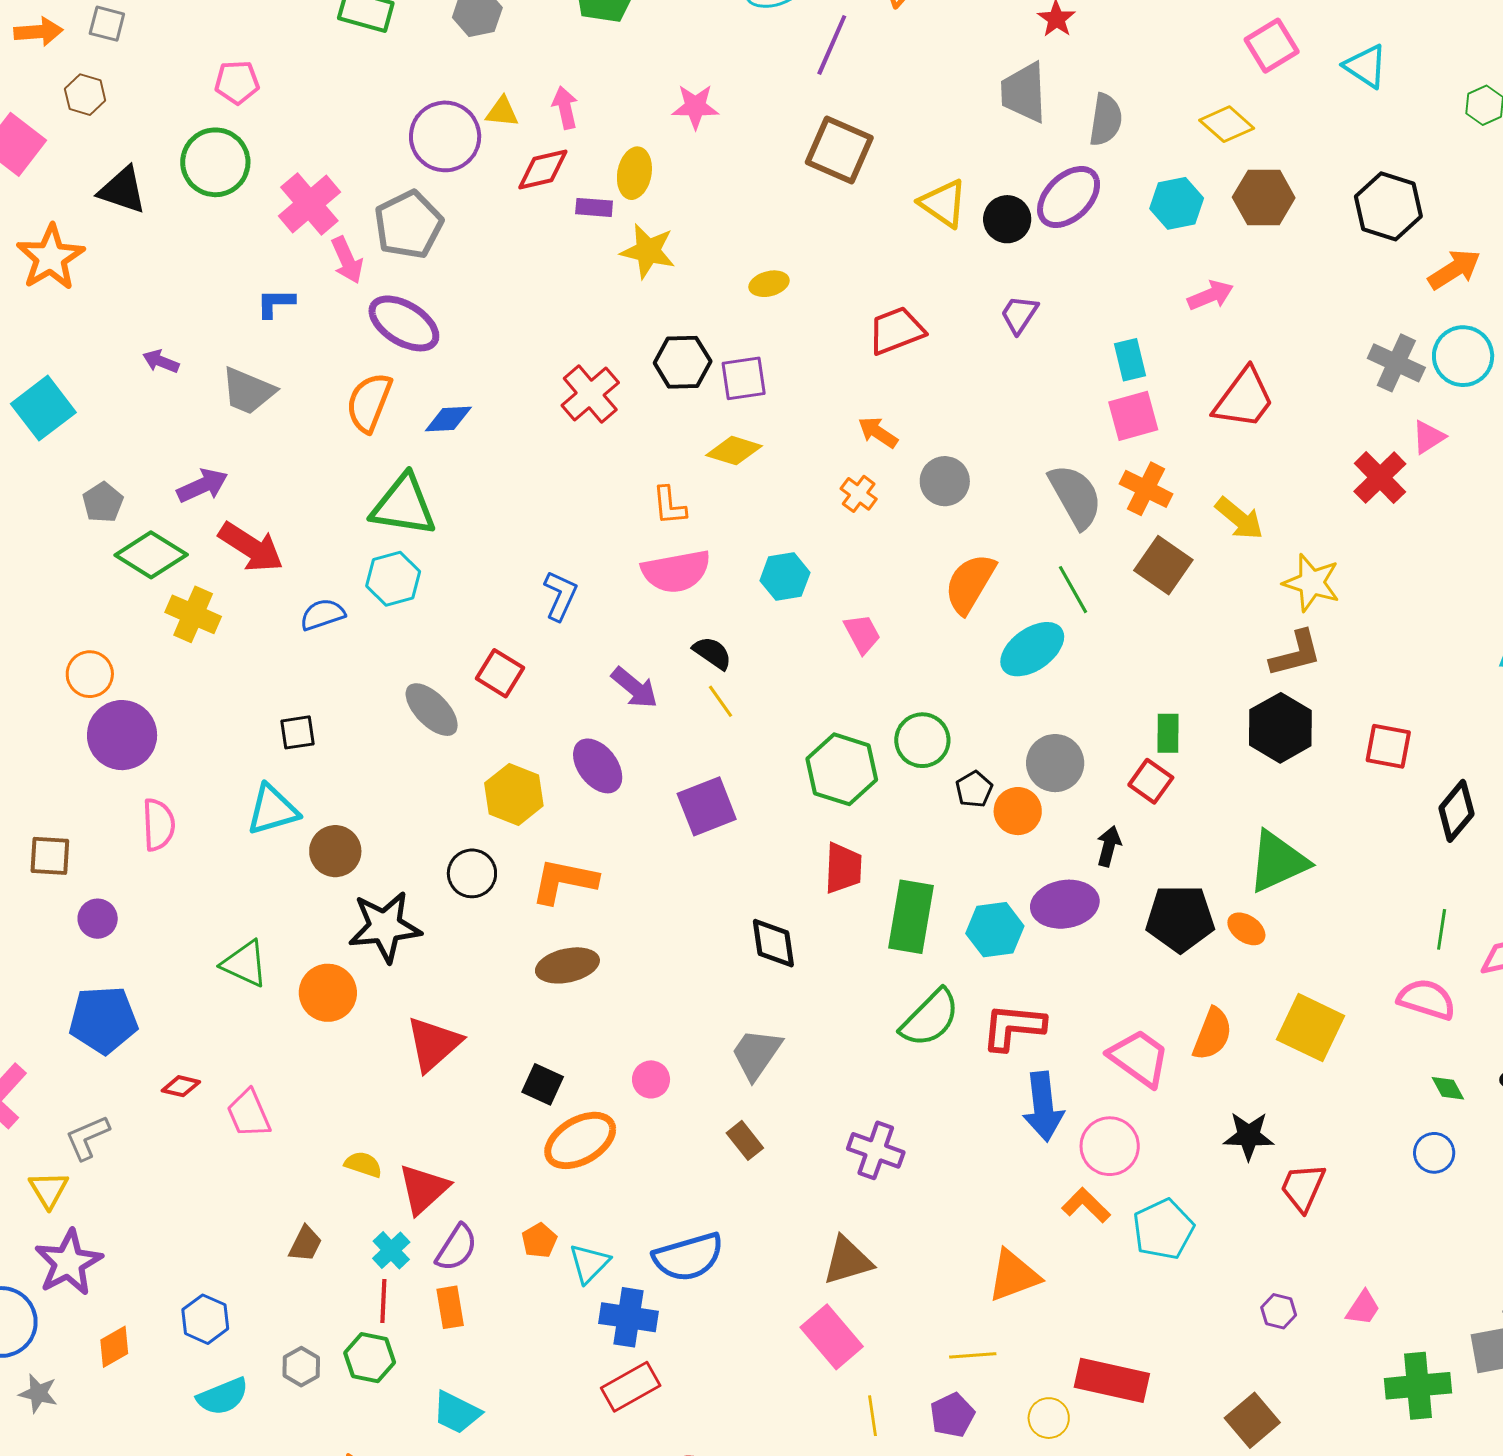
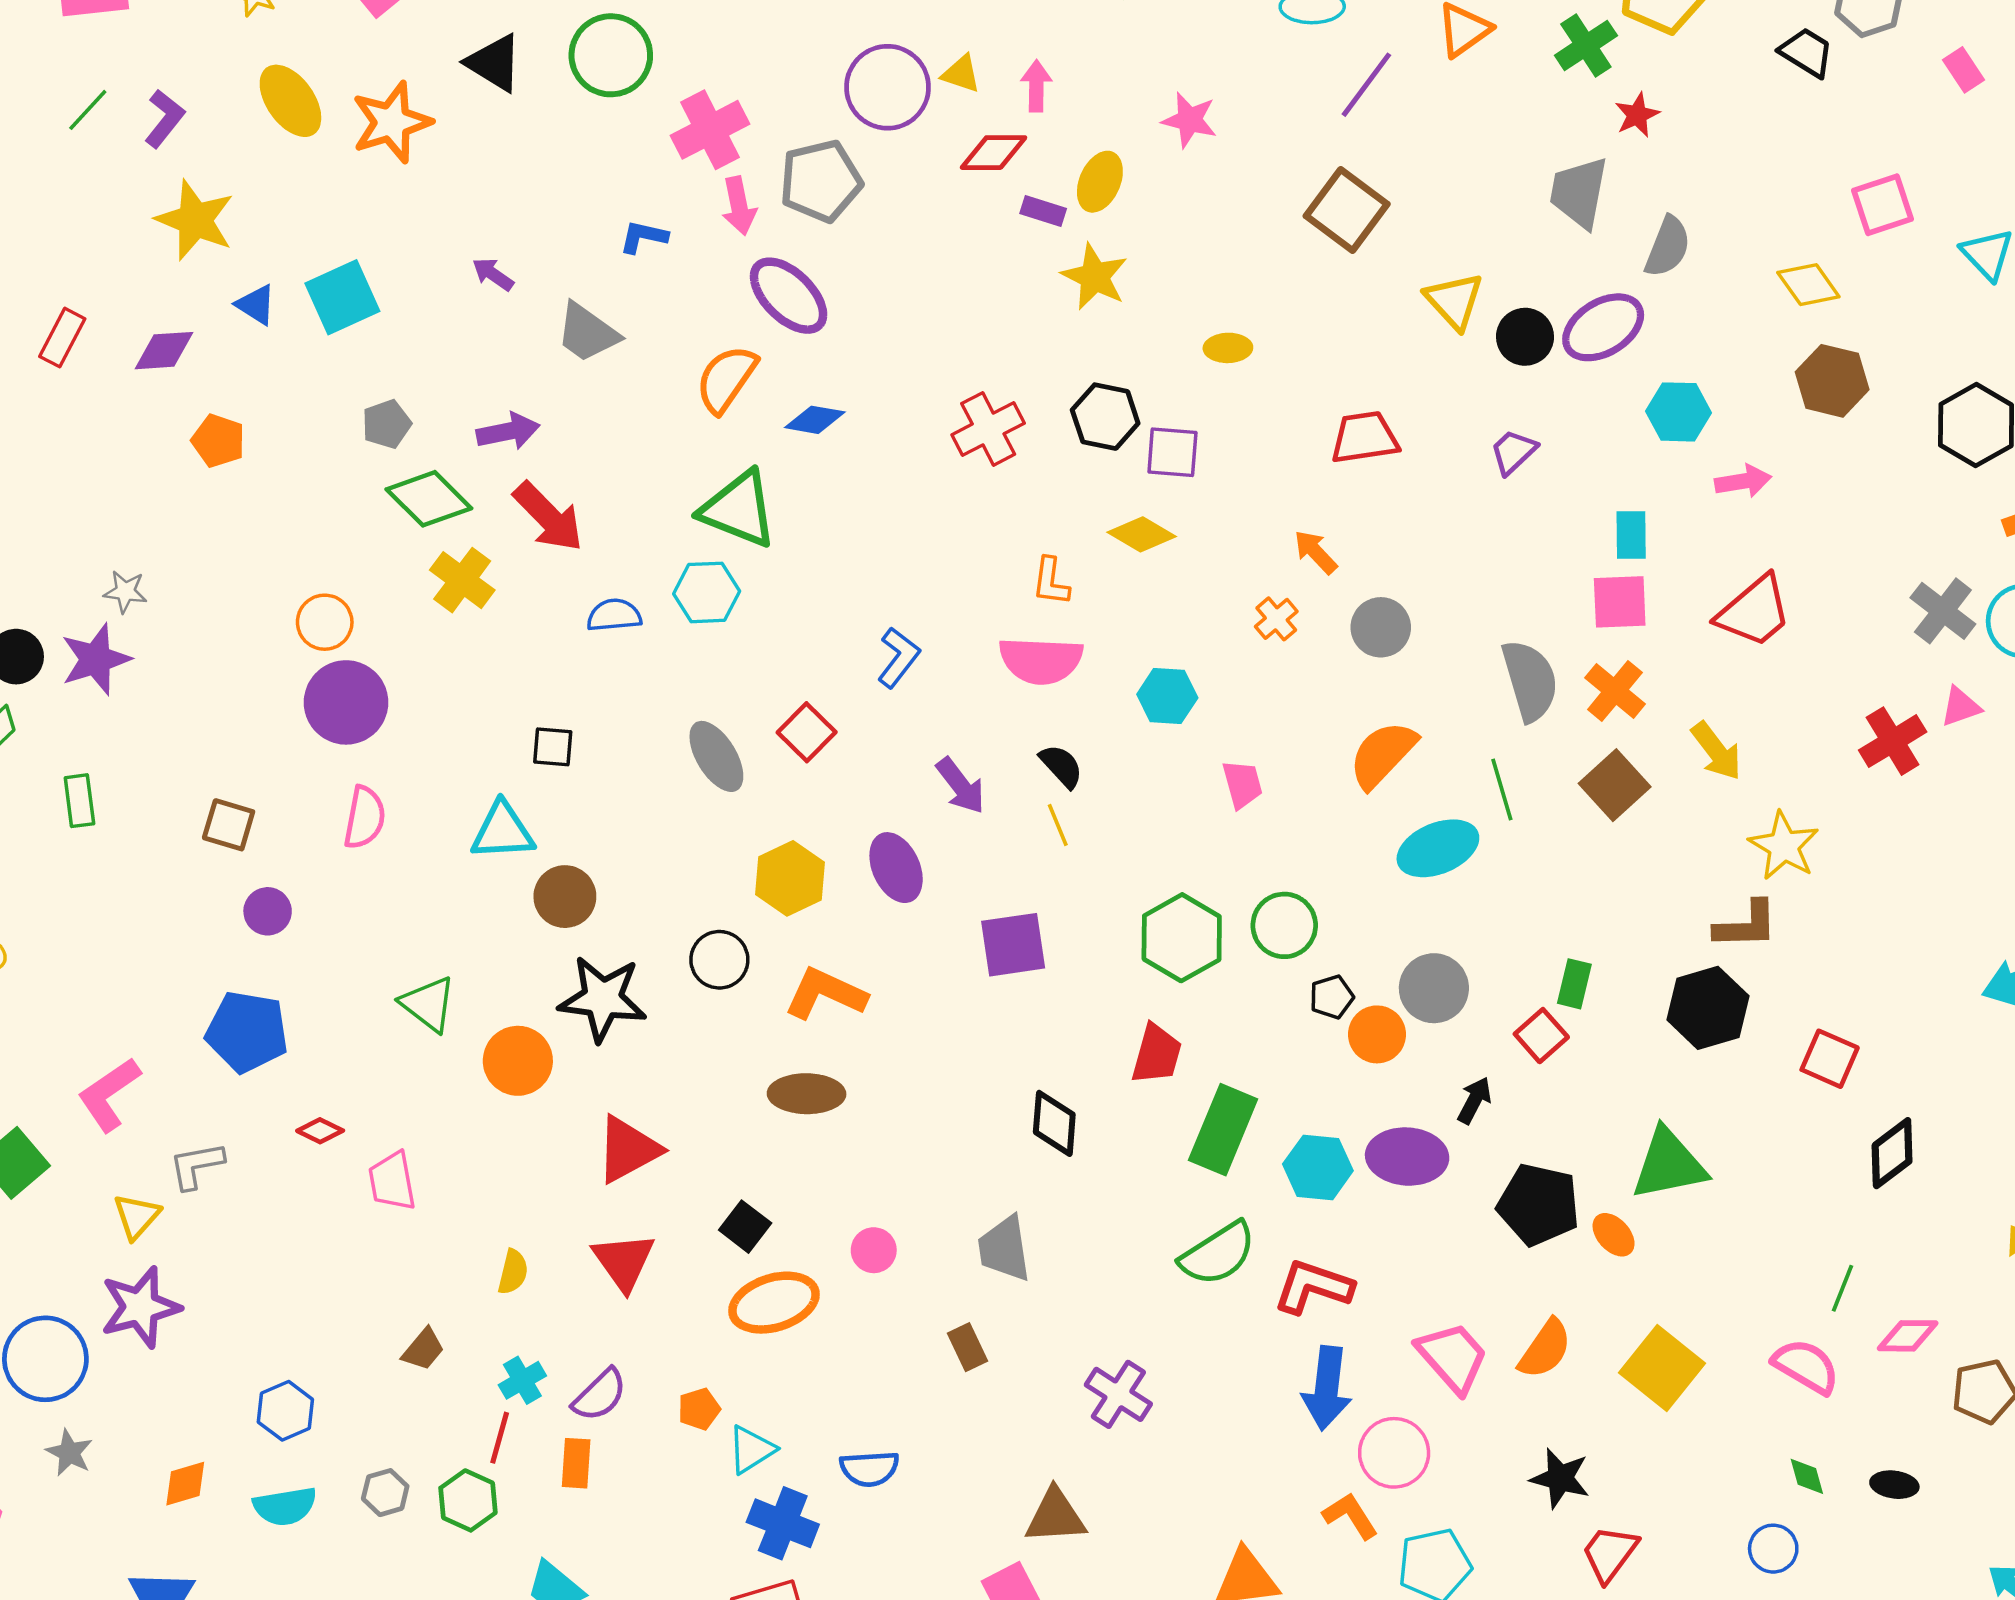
cyan hexagon: (1177, 203) -> (1679, 412), moved
gray trapezoid: (756, 1054) -> (1004, 1249), turned -56
yellow semicircle: (363, 1164) -> (513, 1272), turned 72
red triangle: (424, 1189) -> (624, 1262), moved, turned -36
blue semicircle: (688, 1257) -> (869, 1469), size x0.7
orange diamond: (114, 1347) -> (185, 1484), moved

